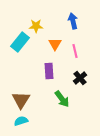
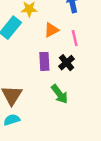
orange triangle: (55, 44) -> (51, 30), turned 32
black cross: (80, 78) -> (67, 63), moved

